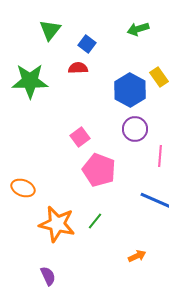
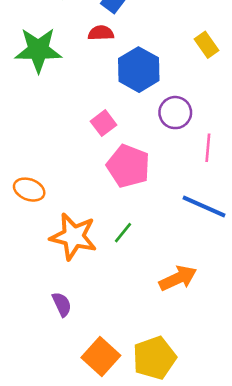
blue hexagon: (130, 90) -> (139, 70), moved
orange arrow: (137, 256) -> (178, 278), size x1.6

